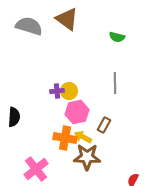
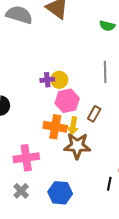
yellow arrow: (83, 137) -> (73, 126), turned -108
pink cross: (36, 169) -> (26, 158), turned 30

